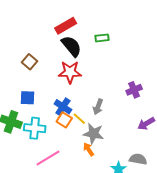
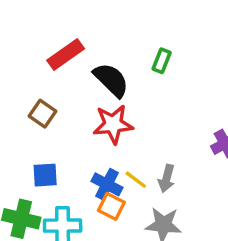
red rectangle: (66, 26) -> (66, 55), moved
green rectangle: (102, 38) -> (162, 61), turned -56
yellow line: (79, 119) -> (136, 180), moved

